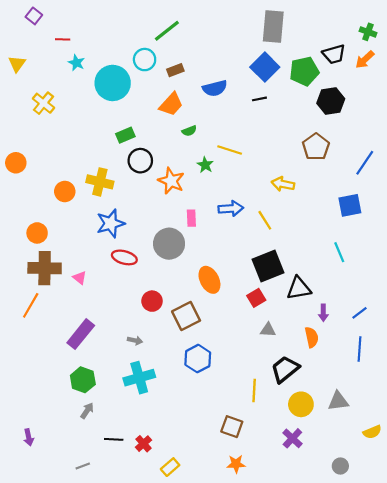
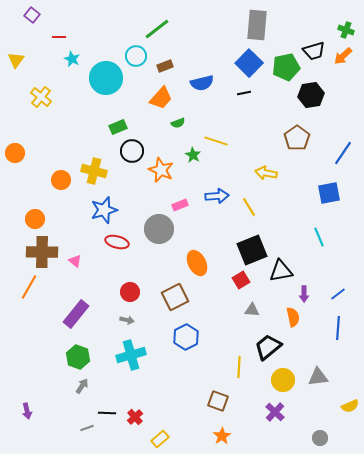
pink rectangle: (191, 218) -> (180, 205), turned 70
red circle: (152, 301) -> (130, 292), moved
orange star: (236, 464) -> (222, 436), turned -30
gray line: (83, 466) -> (87, 428), moved

